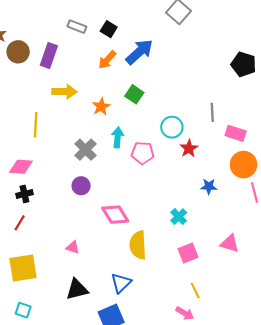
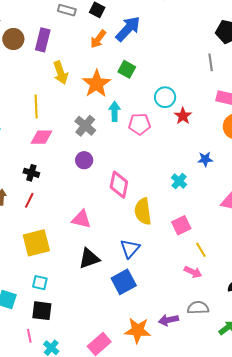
yellow arrow: (64, 92) -> (61, 73), turned 75
orange star: (101, 107) -> (96, 84), size x1.6
gray line: (212, 112) -> (211, 62), moved
pink diamond: (21, 167) -> (41, 137), moved
blue star: (209, 186) -> (205, 159), moved
black cross: (24, 194) -> (31, 173), turned 35
pink diamond: (115, 215) -> (119, 185), turned 48
pink triangle: (73, 247) -> (81, 219), size x1.5
pink square: (188, 253) -> (181, 225), moved

